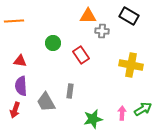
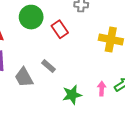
green circle: (53, 43) -> (31, 17), size x1.5
gray rectangle: (70, 91) -> (48, 66), turned -56

